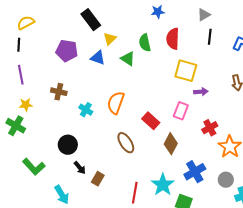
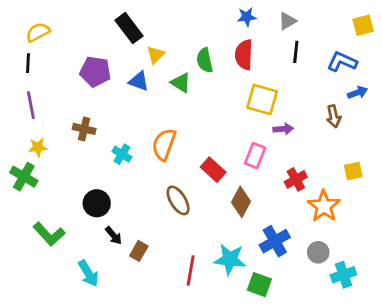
blue star: (158, 12) -> (247, 17), moved
cyan star: (163, 185) -> (230, 259), turned -30

